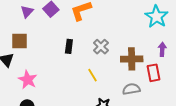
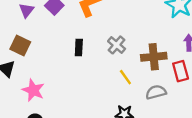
brown square: (20, 41) -> (20, 46), turned 30
yellow line: (92, 75) -> (125, 77), moved

